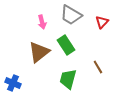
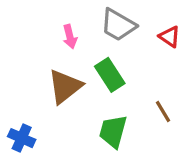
red triangle: (102, 22) -> (170, 37), turned -40

